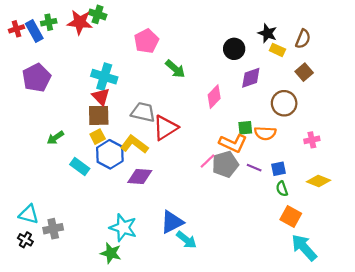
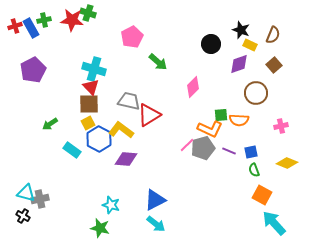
purple diamond: (251, 78) -> (239, 64), moved
cyan star: (123, 228) -> (111, 205), size x0.7
gray cross: (53, 229) -> (40, 199), moved
cyan arrow: (186, 240) -> (156, 224), moved

